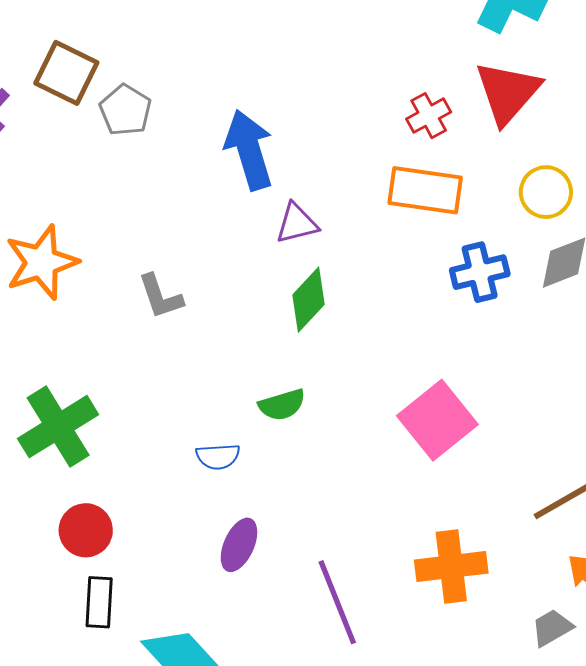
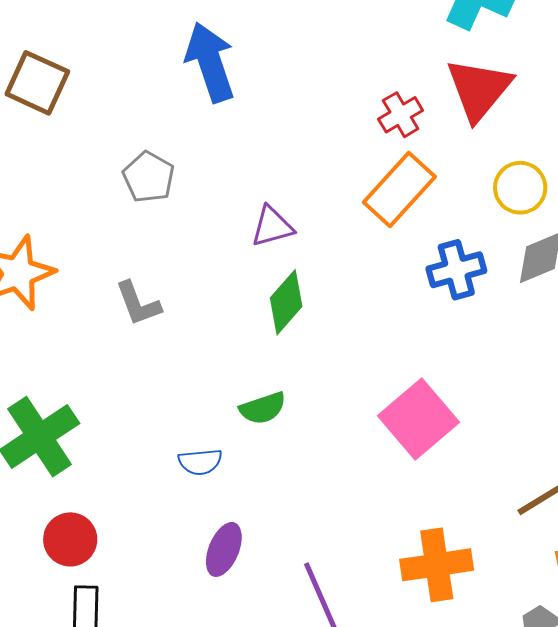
gray pentagon: (125, 110) -> (149, 177), moved
blue arrow: (249, 150) -> (210, 62), moved
orange rectangle: (425, 190) -> (399, 189), turned -54

